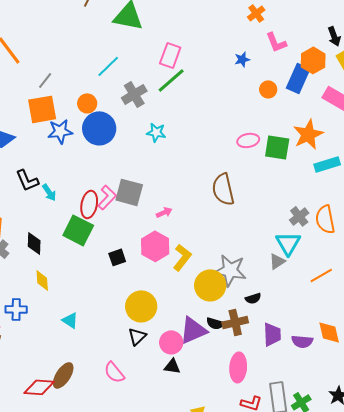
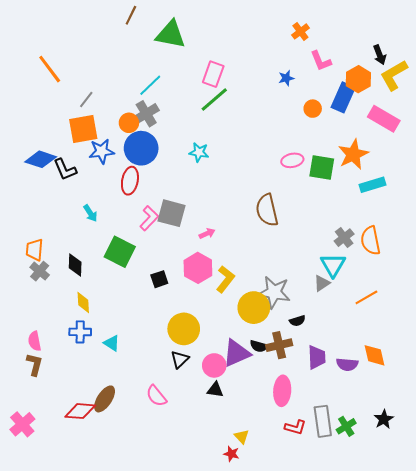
gray cross: (134, 94) -> (146, 114), moved
black L-shape: (27, 180) -> (65, 170), moved
red ellipse: (89, 204) -> (130, 181), moved
blue cross: (16, 309) -> (80, 332), moved

